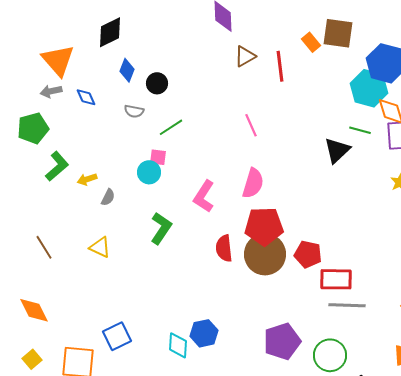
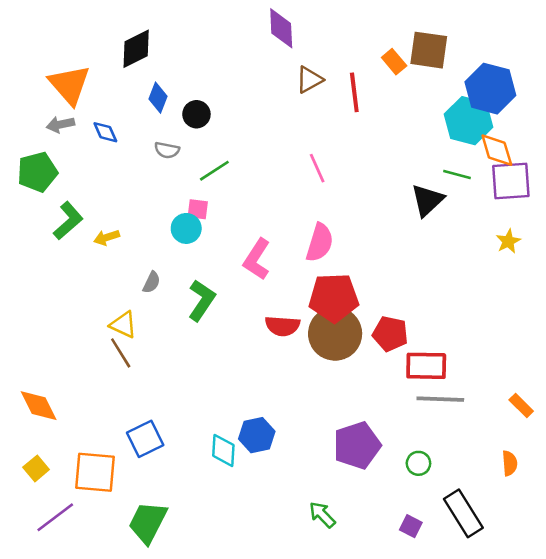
gray semicircle: (108, 197) -> (152, 282), moved
brown line: (44, 247) -> (121, 353), moved
red semicircle: (224, 248) -> (282, 326), turned -80
green circle: (330, 355) -> (418, 463), size x0.6

